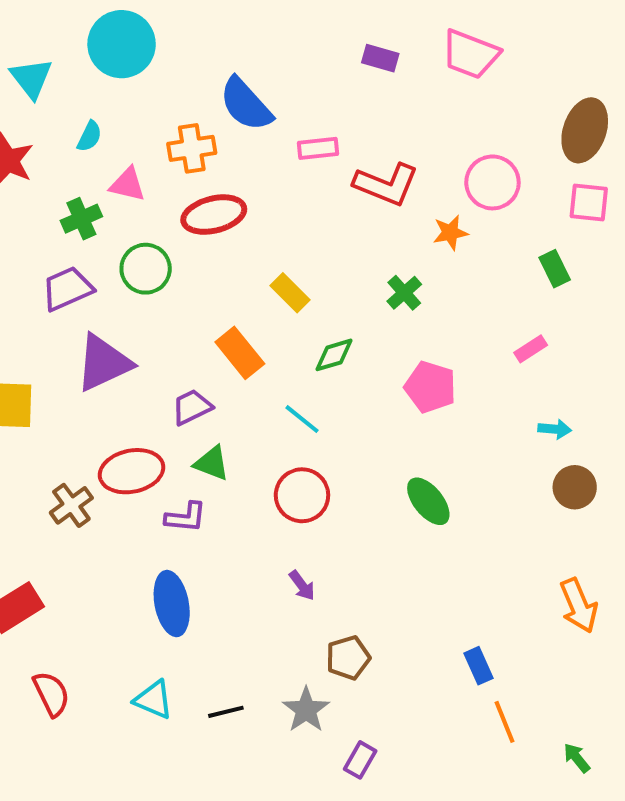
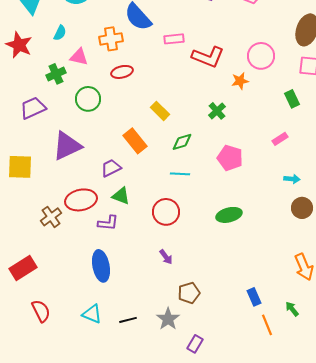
red ellipse: (214, 215) -> (122, 72), size x0.7
purple trapezoid: (67, 289) -> (33, 108), moved
cyan line: (302, 419) -> (180, 174), moved, turned -36
green ellipse: (428, 501) -> (229, 215), turned -65
green arrow: (577, 758) -> (292, 309), moved

